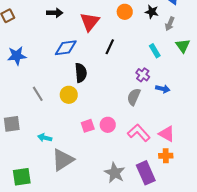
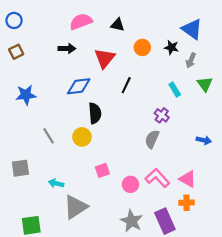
blue arrow: (163, 89) -> (204, 140), moved
pink circle: (108, 125) -> (130, 184), moved

